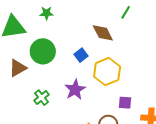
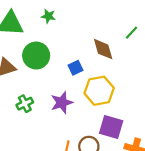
purple square: (125, 103) -> (111, 127), size x1.6

